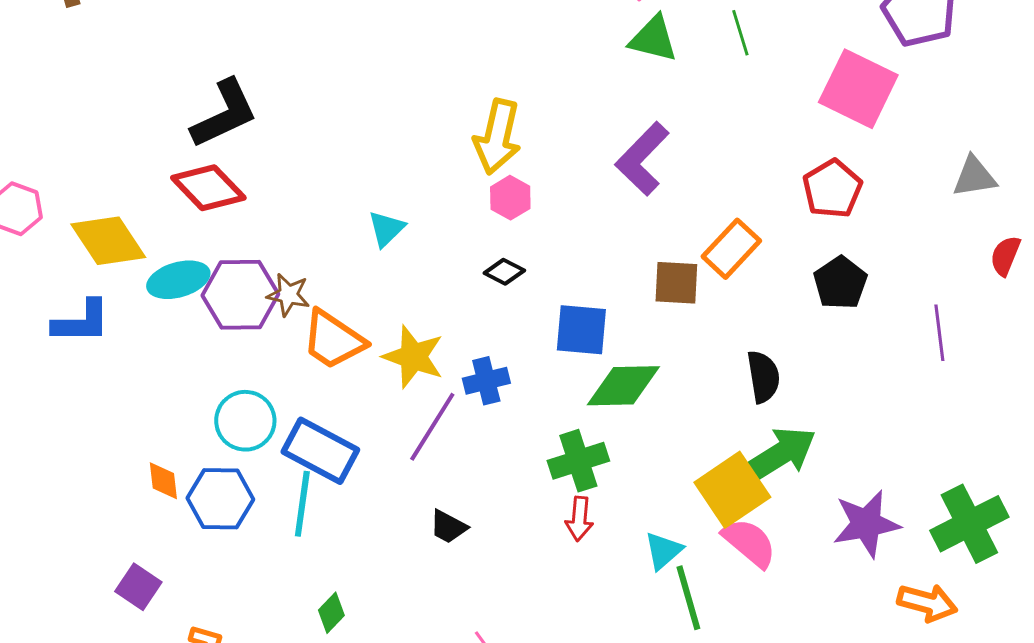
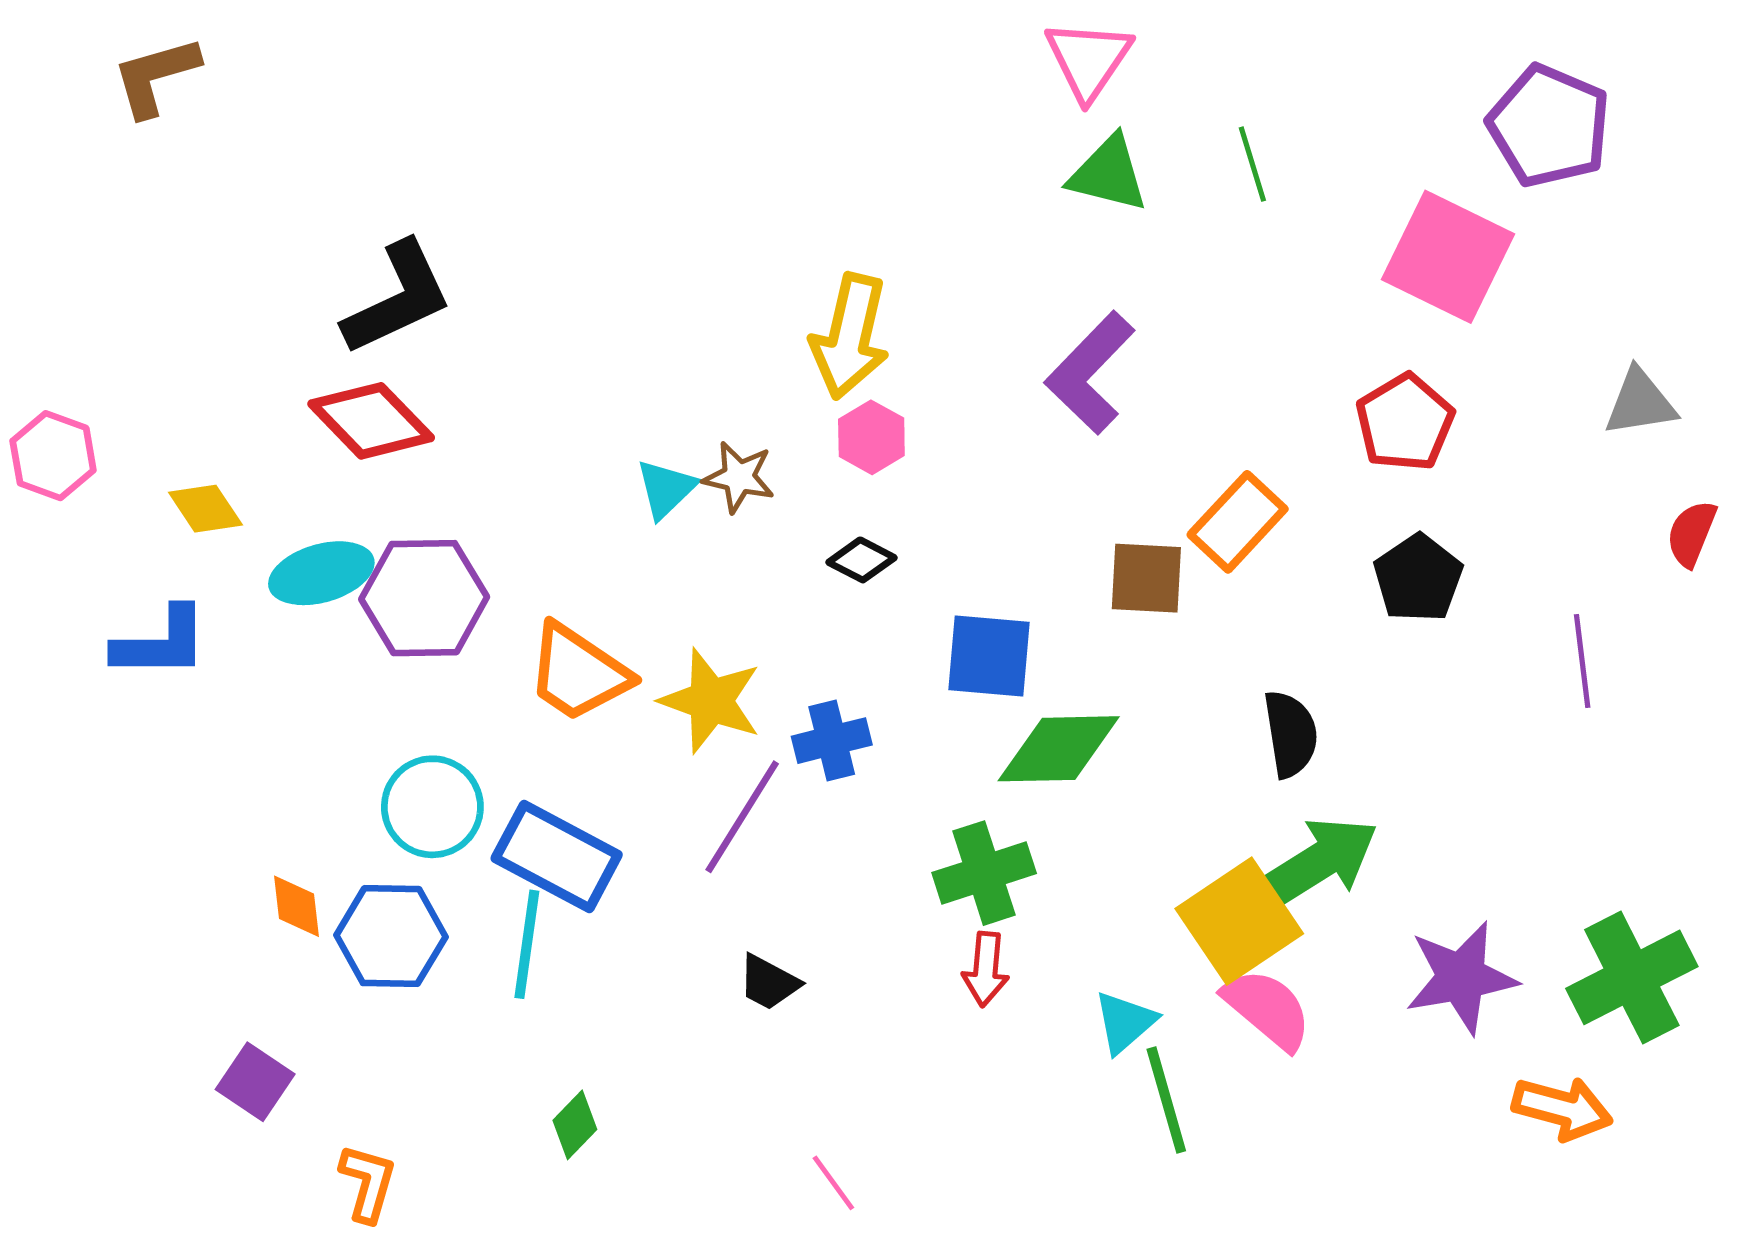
yellow diamond: (108, 241) -> (205, 509), size x0.6
brown star: (288, 295) -> (739, 477), moved

